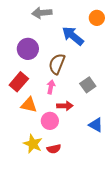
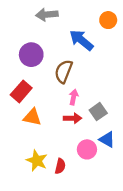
gray square: (88, 85) -> (98, 112), moved
pink arrow: (51, 87) -> (74, 97), moved
pink circle: (50, 121) -> (87, 149), moved
red semicircle: (54, 149) -> (60, 166), turned -64

